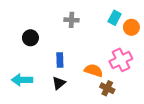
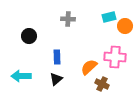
cyan rectangle: (115, 18) -> (109, 17), turned 48
pink cross: (121, 60) -> (115, 57), turned 30
orange semicircle: (94, 70) -> (89, 67), turned -60

